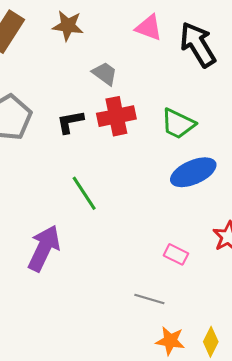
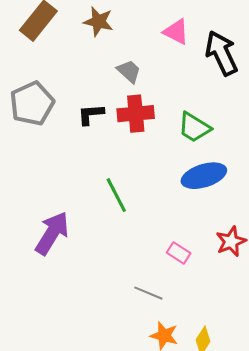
green line: (84, 193) -> (116, 195), moved

